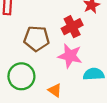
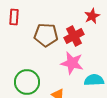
brown pentagon: (37, 39) -> (46, 35), moved

